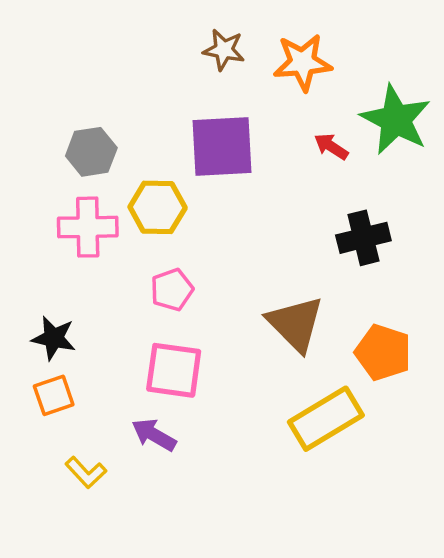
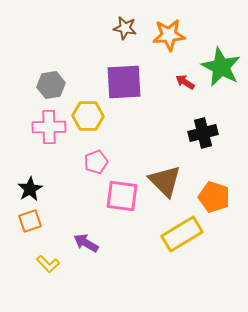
black star: (54, 338) -> (30, 189), turned 30
pink square: (174, 370) -> (122, 196), moved

